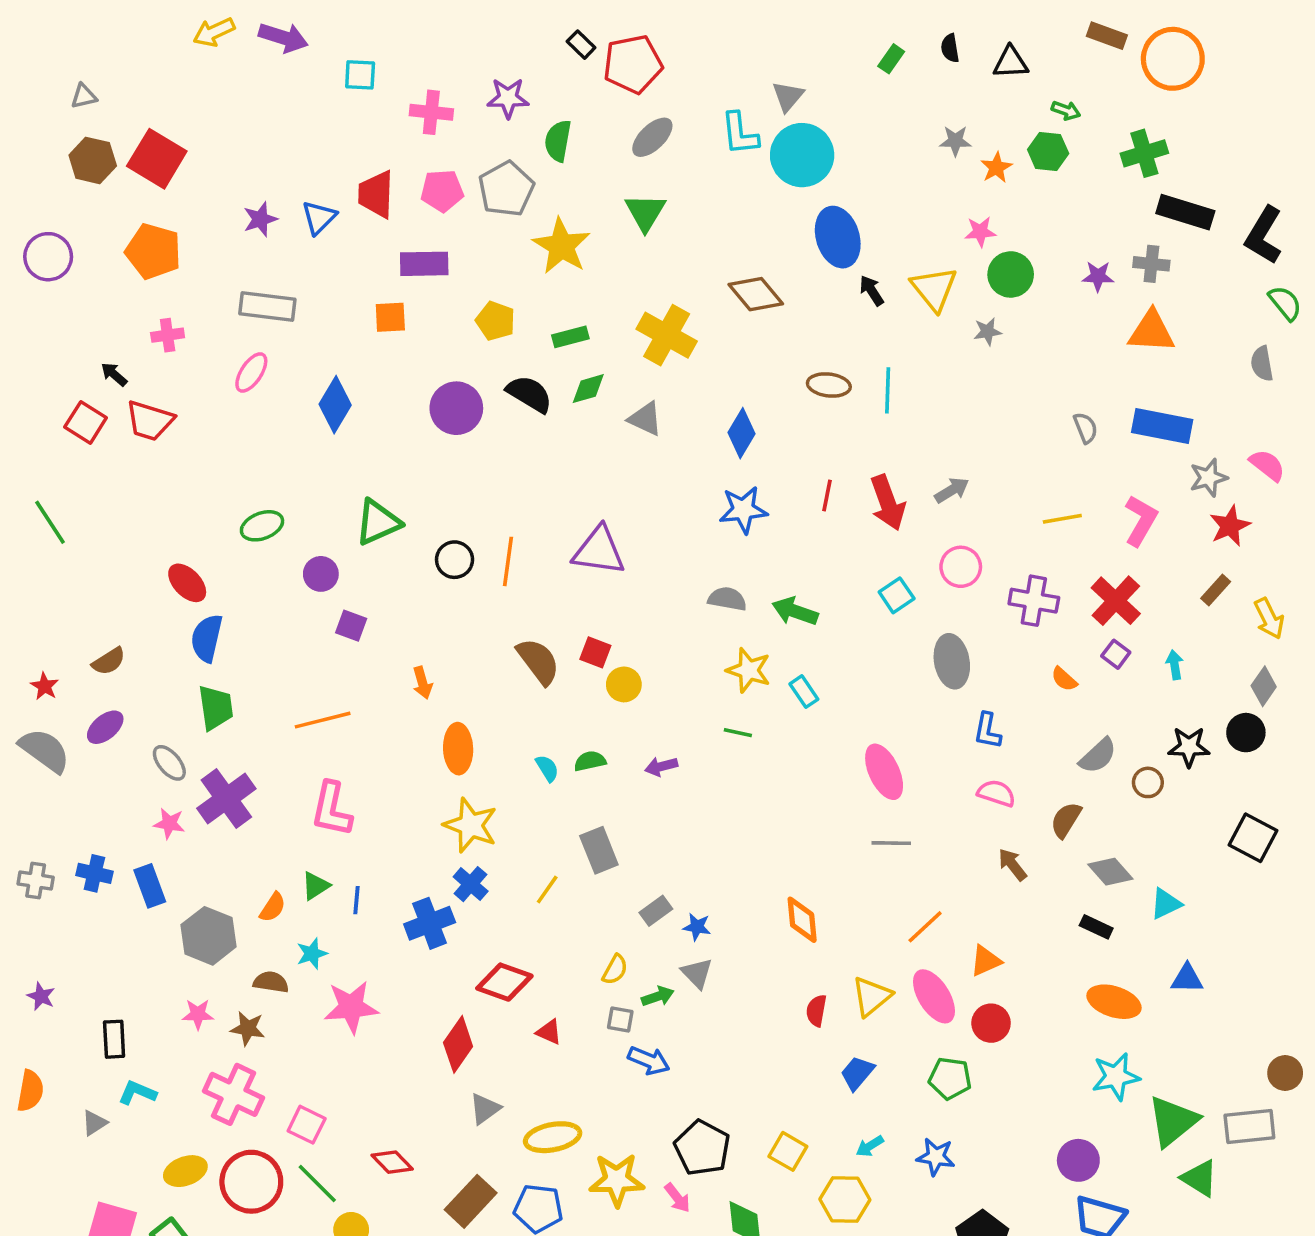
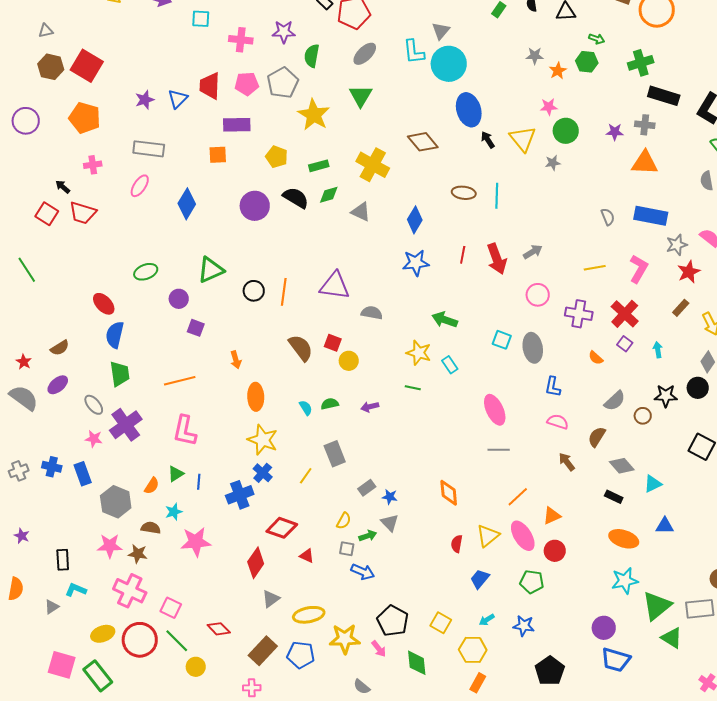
cyan square: (897, 595) -> (502, 340), moved, turned -36
gray semicircle: (727, 599) -> (372, 313), moved
gray cross: (36, 881) -> (19, 471), turned -30
pink star: (198, 1014) -> (110, 546), size x1.4

